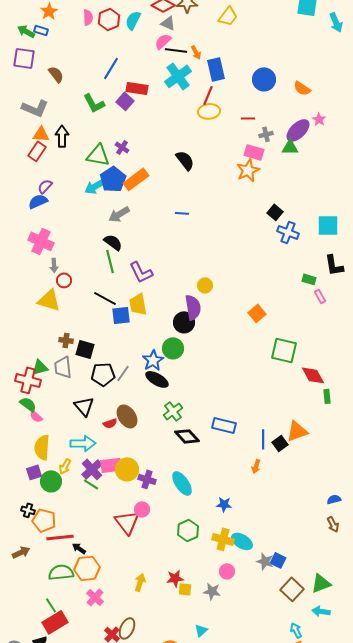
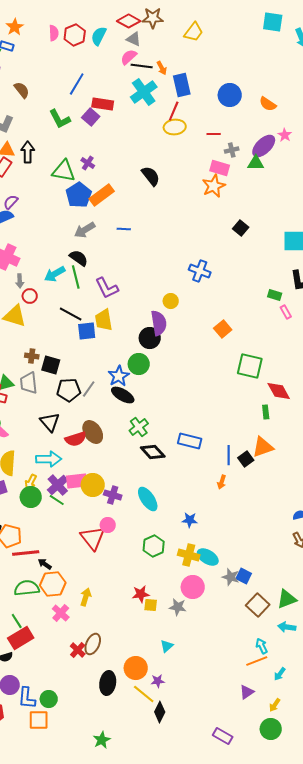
cyan arrow: (95, 186) -> (55, 274), moved
blue line: (182, 213) -> (124, 229), moved
blue cross: (288, 232) -> (200, 271), moved
green rectangle: (327, 396) -> (266, 412), moved
red semicircle: (110, 423) -> (76, 439), size x1.5
green circle: (51, 481) -> (31, 497), moved
pink circle: (227, 571) -> (193, 587), size x1.5
yellow arrow: (140, 582) -> (86, 597), moved

